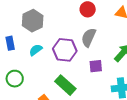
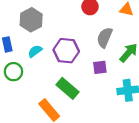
gray semicircle: (89, 37) -> (105, 37), moved
green circle: (15, 79) -> (13, 72), moved

